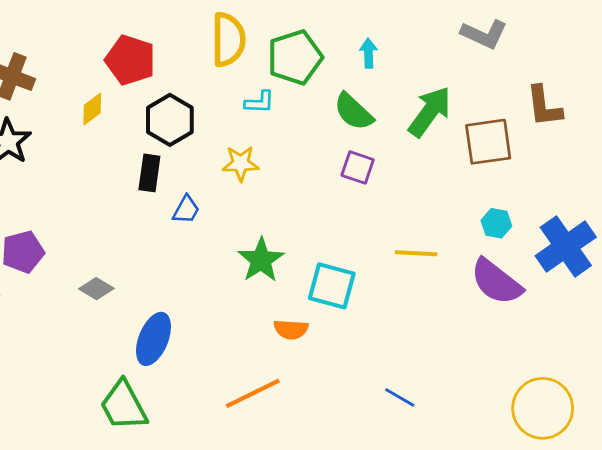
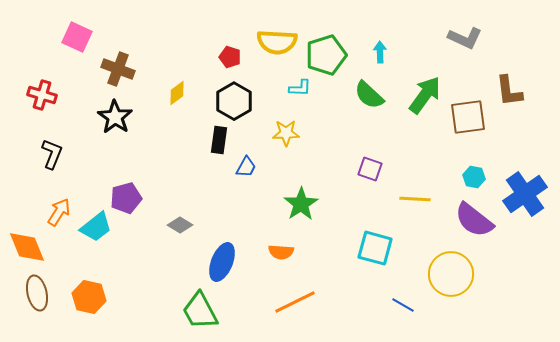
yellow semicircle: (228, 40) -> (277, 42), turned 93
red pentagon: (130, 60) -> (230, 57), moved, size x0.6
purple square: (358, 168) -> (370, 169), moved
cyan square: (332, 286) -> (375, 248), moved
orange semicircle: (291, 329) -> (281, 252), moved
yellow circle: (543, 408) -> (451, 274), moved

